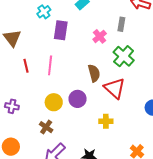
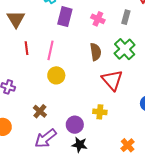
pink cross: (100, 36) -> (98, 19), moved, turned -32
brown semicircle: (94, 73) -> (96, 52), moved
purple circle: (78, 99) -> (75, 125), moved
yellow circle: (54, 102) -> (56, 75), moved

